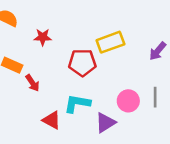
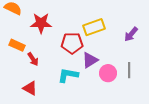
red star: (43, 37) -> (41, 23), size x1.5
red triangle: (52, 120) -> (30, 88), moved
purple triangle: (105, 123) -> (90, 60), moved

